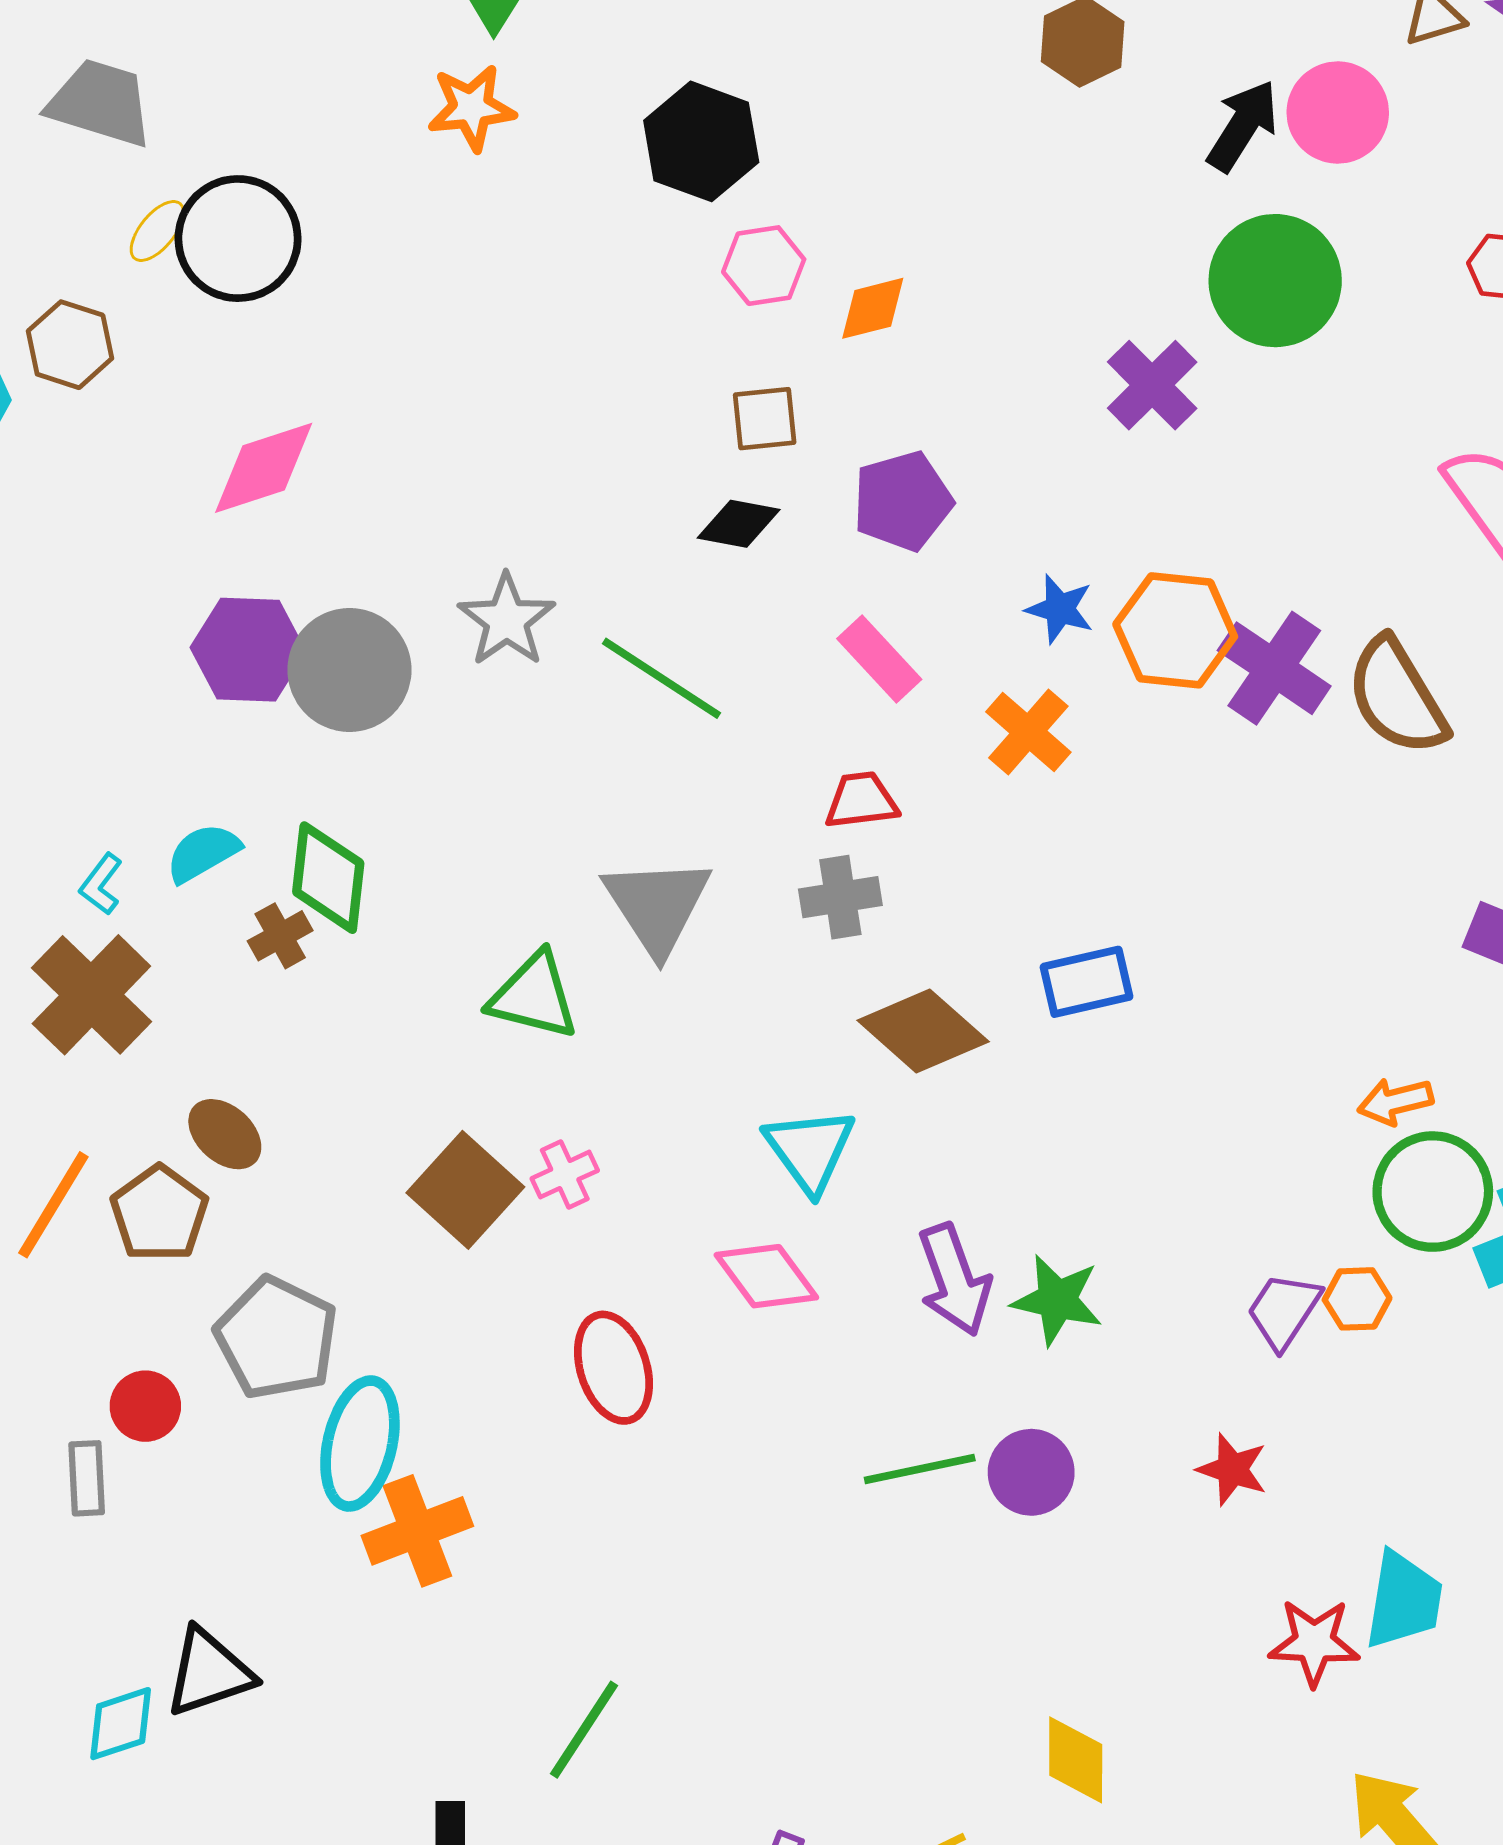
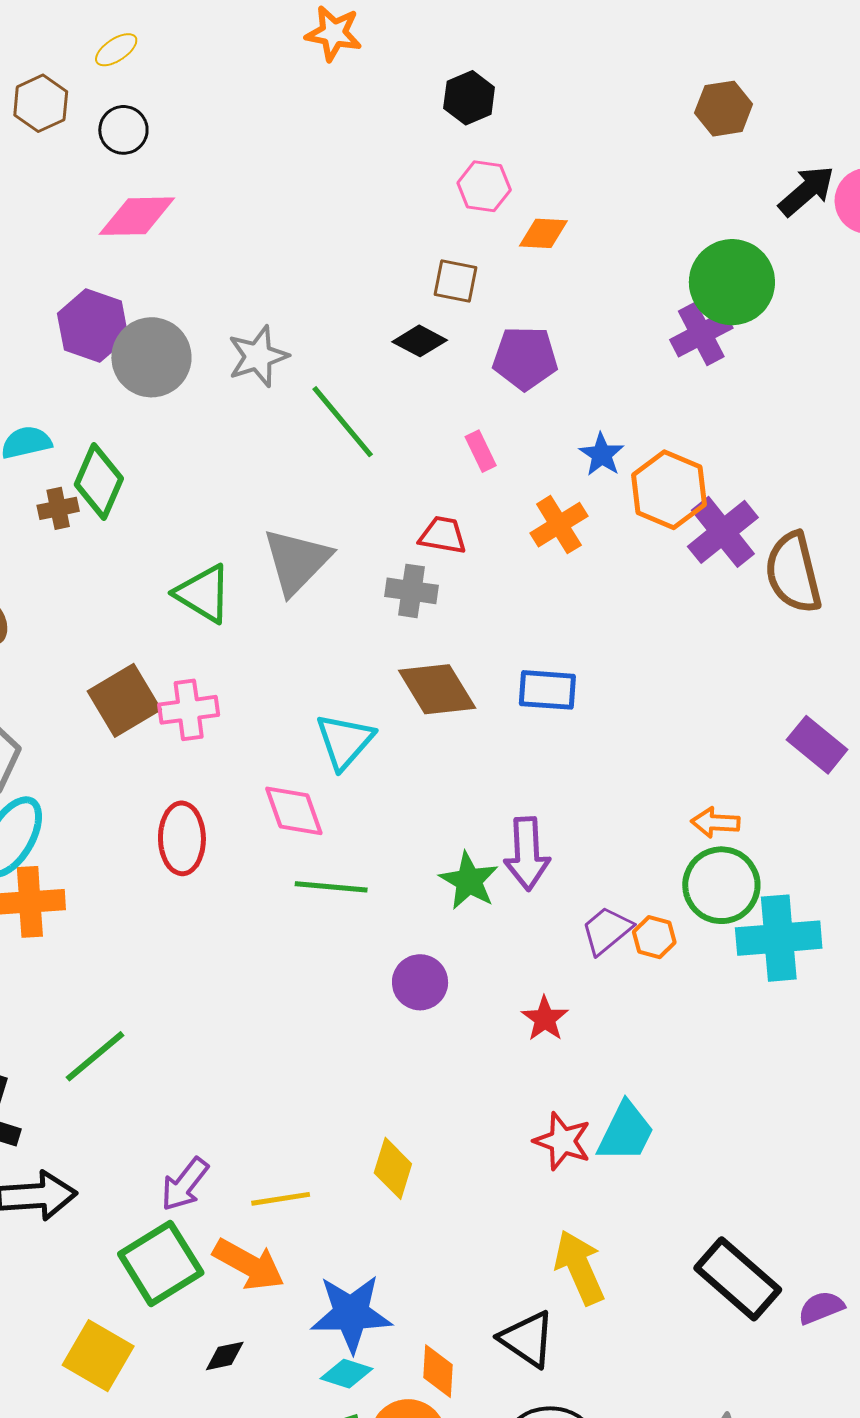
black hexagon: (701, 141) -> (469, 98), size x0.7
black circle: (238, 239) -> (123, 130), moved, size x0.6
green circle: (1275, 281) -> (732, 282), moved
pink rectangle: (879, 659) -> (481, 451), size x0.7
pink cross: (565, 1174) -> (189, 710), size x1.4
purple arrow: (954, 1280) -> (527, 854), moved
green line: (920, 1469) -> (331, 887), moved

